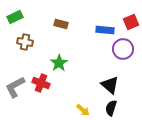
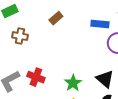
brown rectangle: (61, 24) -> (56, 18), turned -56
green star: (59, 63) -> (73, 83), moved

